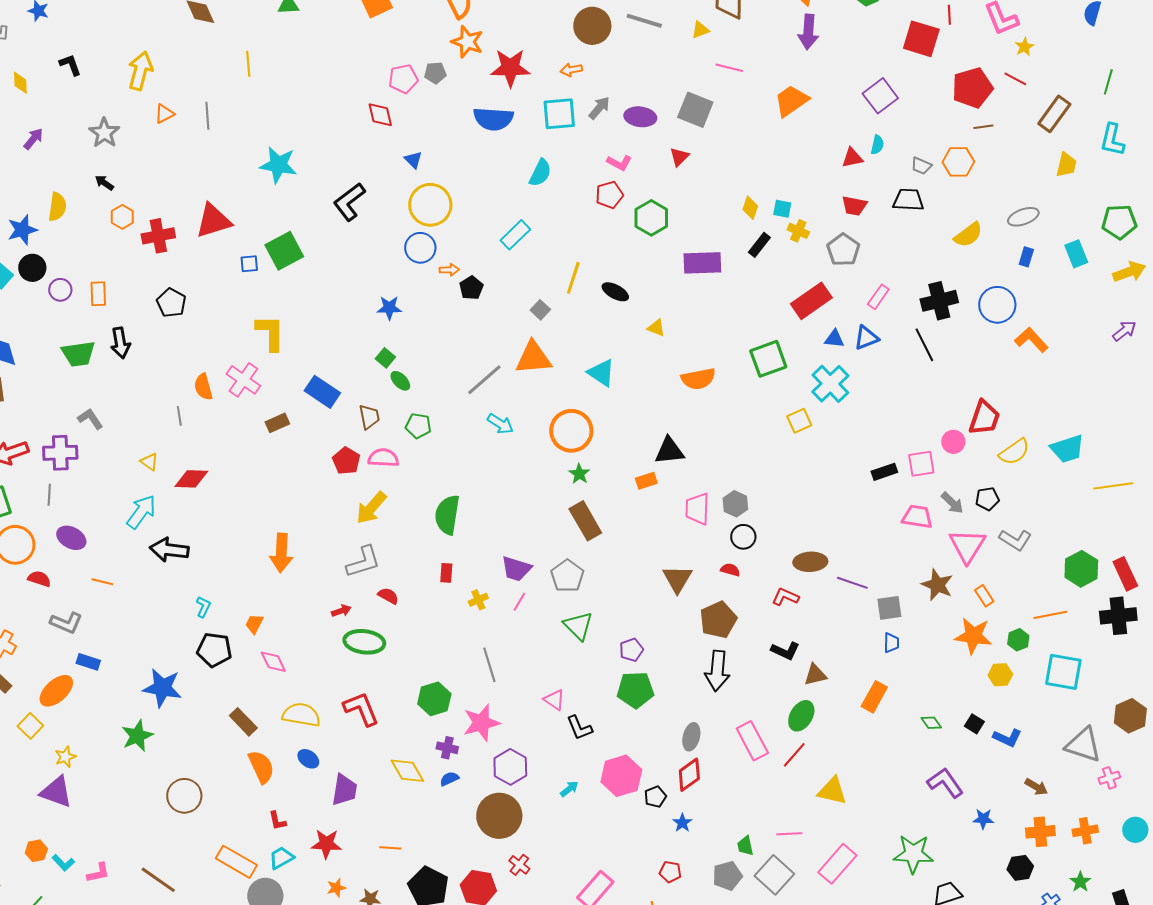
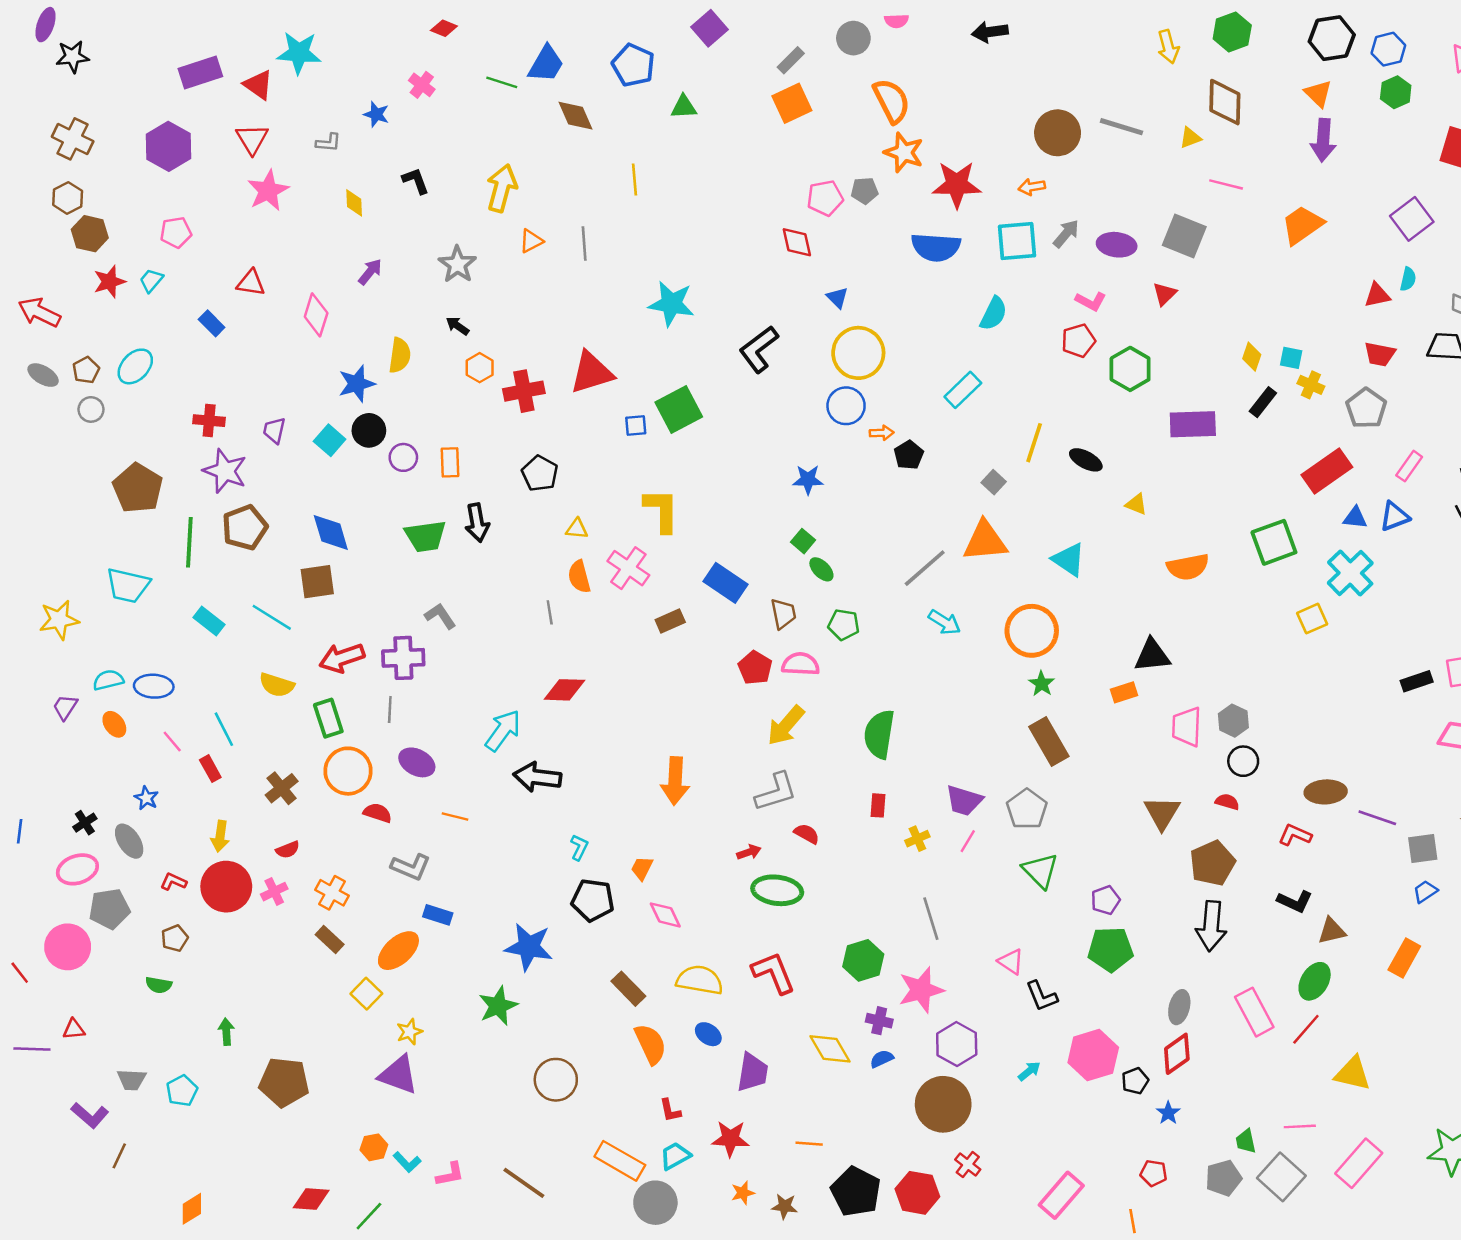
yellow triangle: (149, 462) -> (577, 529), moved, turned -30
blue trapezoid: (891, 643) -> (1425, 892), turned -125

